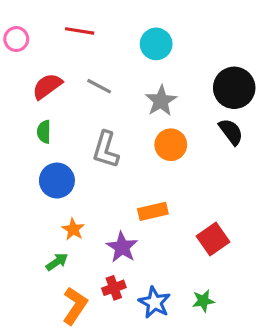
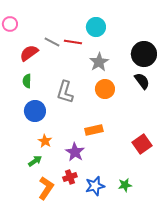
red line: (80, 31) -> (73, 42), moved
gray line: (99, 86) -> (52, 42), moved
red square: (213, 239) -> (142, 144), moved
blue star: (154, 302) -> (95, 186), turned 30

